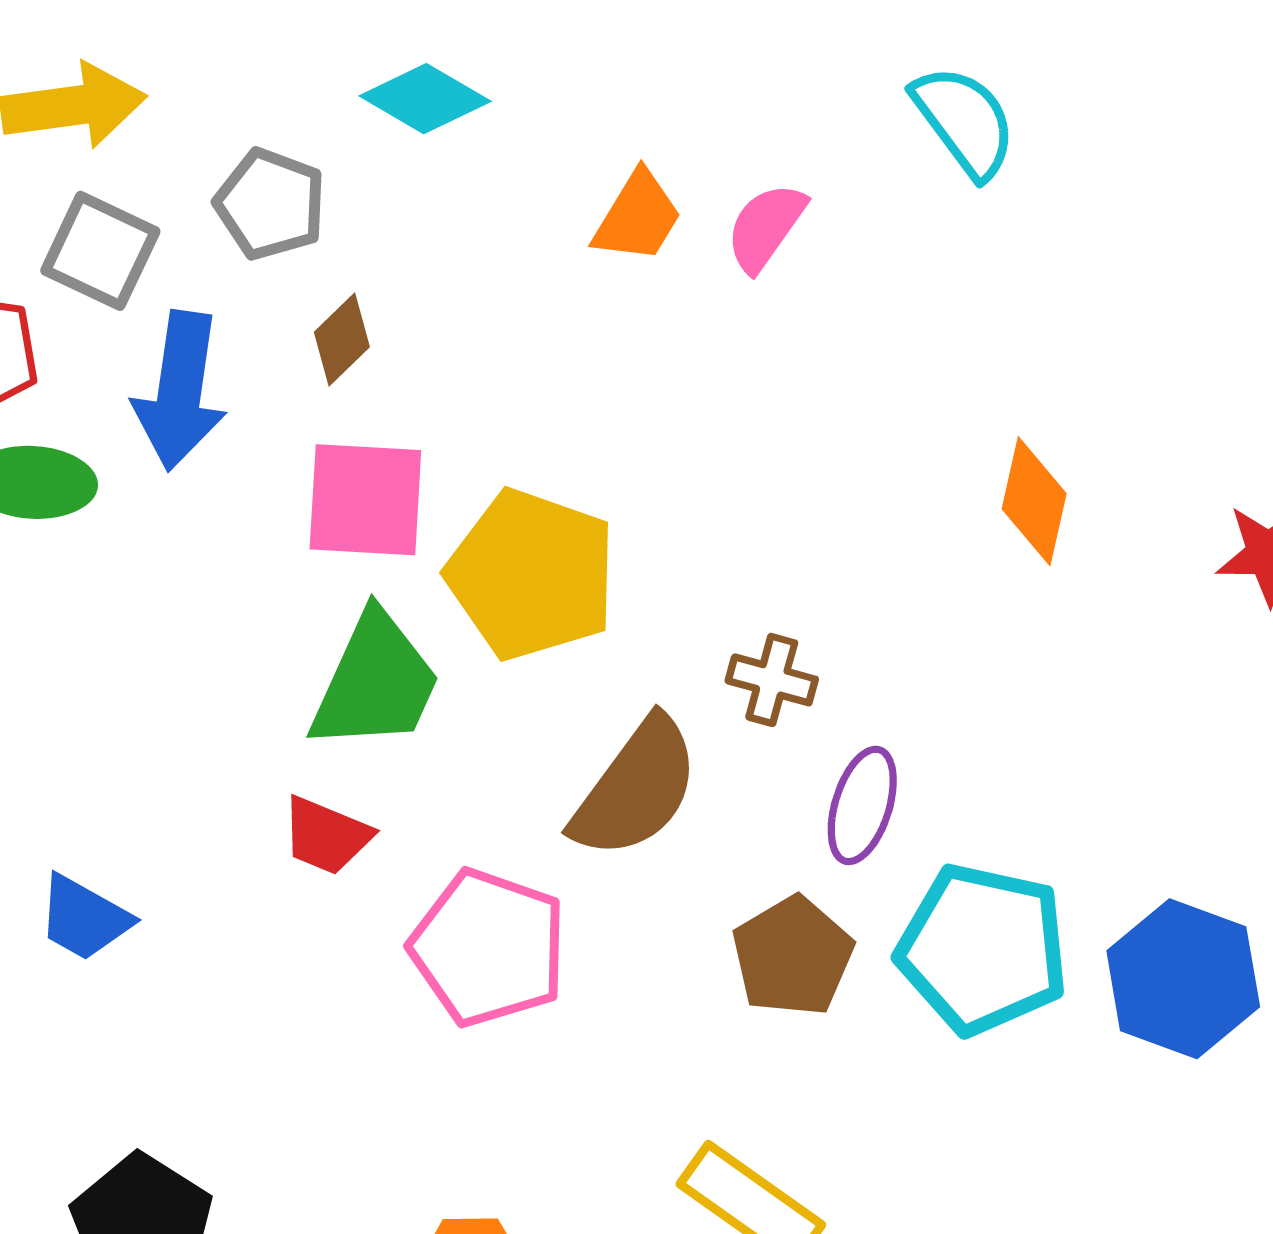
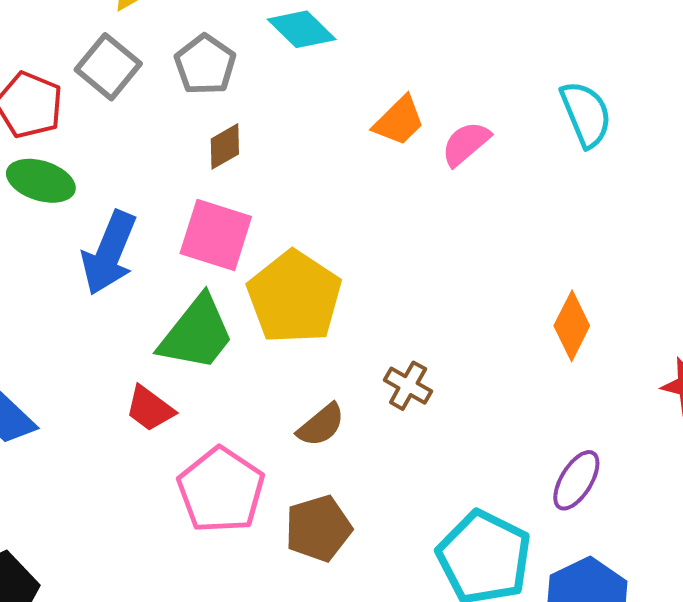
blue arrow: (180, 391) -> (109, 253), moved
brown semicircle: (636, 788) -> (321, 425), size x0.6
purple ellipse: (862, 805) -> (576, 480), moved
brown pentagon: (793, 956) -> (318, 528), moved

